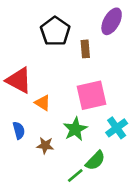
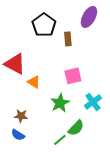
pink square: (92, 95) -> (73, 76), size x0.7
blue semicircle: (19, 130) -> (18, 135), moved, turned 136
brown star: (45, 145) -> (21, 116), moved

